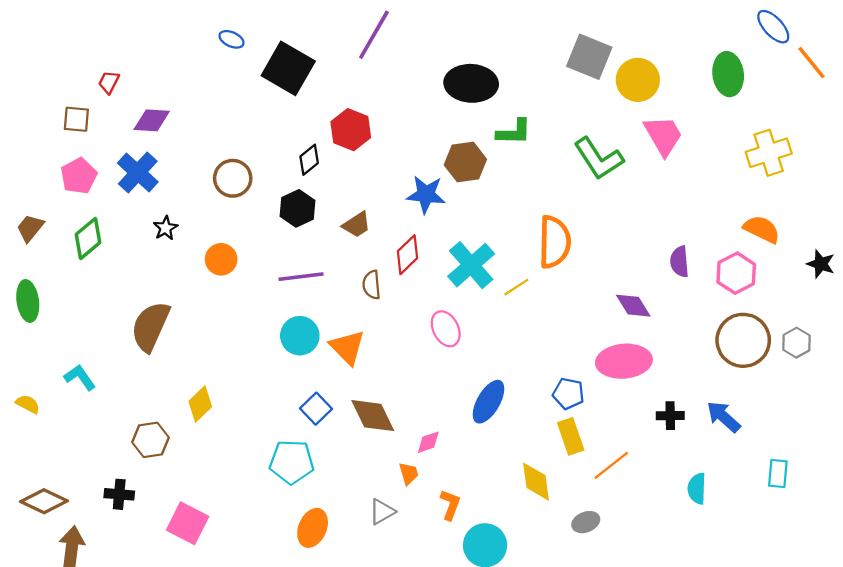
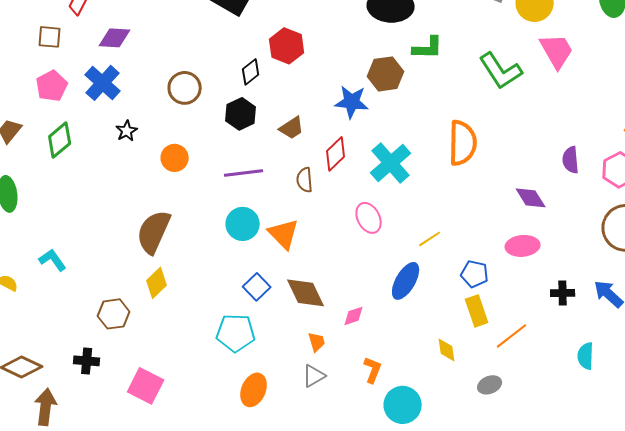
yellow line: (516, 287) -> (430, 239), moved
brown semicircle: (150, 326) -> (154, 232), moved
pink ellipse: (624, 361) -> (523, 246), size x0.7
orange trapezoid: (409, 473) -> (317, 342), moved
yellow diamond: (536, 482) -> (447, 350), size x0.7

